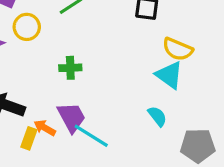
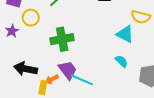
yellow semicircle: (178, 49) -> (141, 17), moved
green cross: (70, 68) -> (62, 39), size x1.6
orange arrow: (45, 128) -> (52, 79), turned -48

